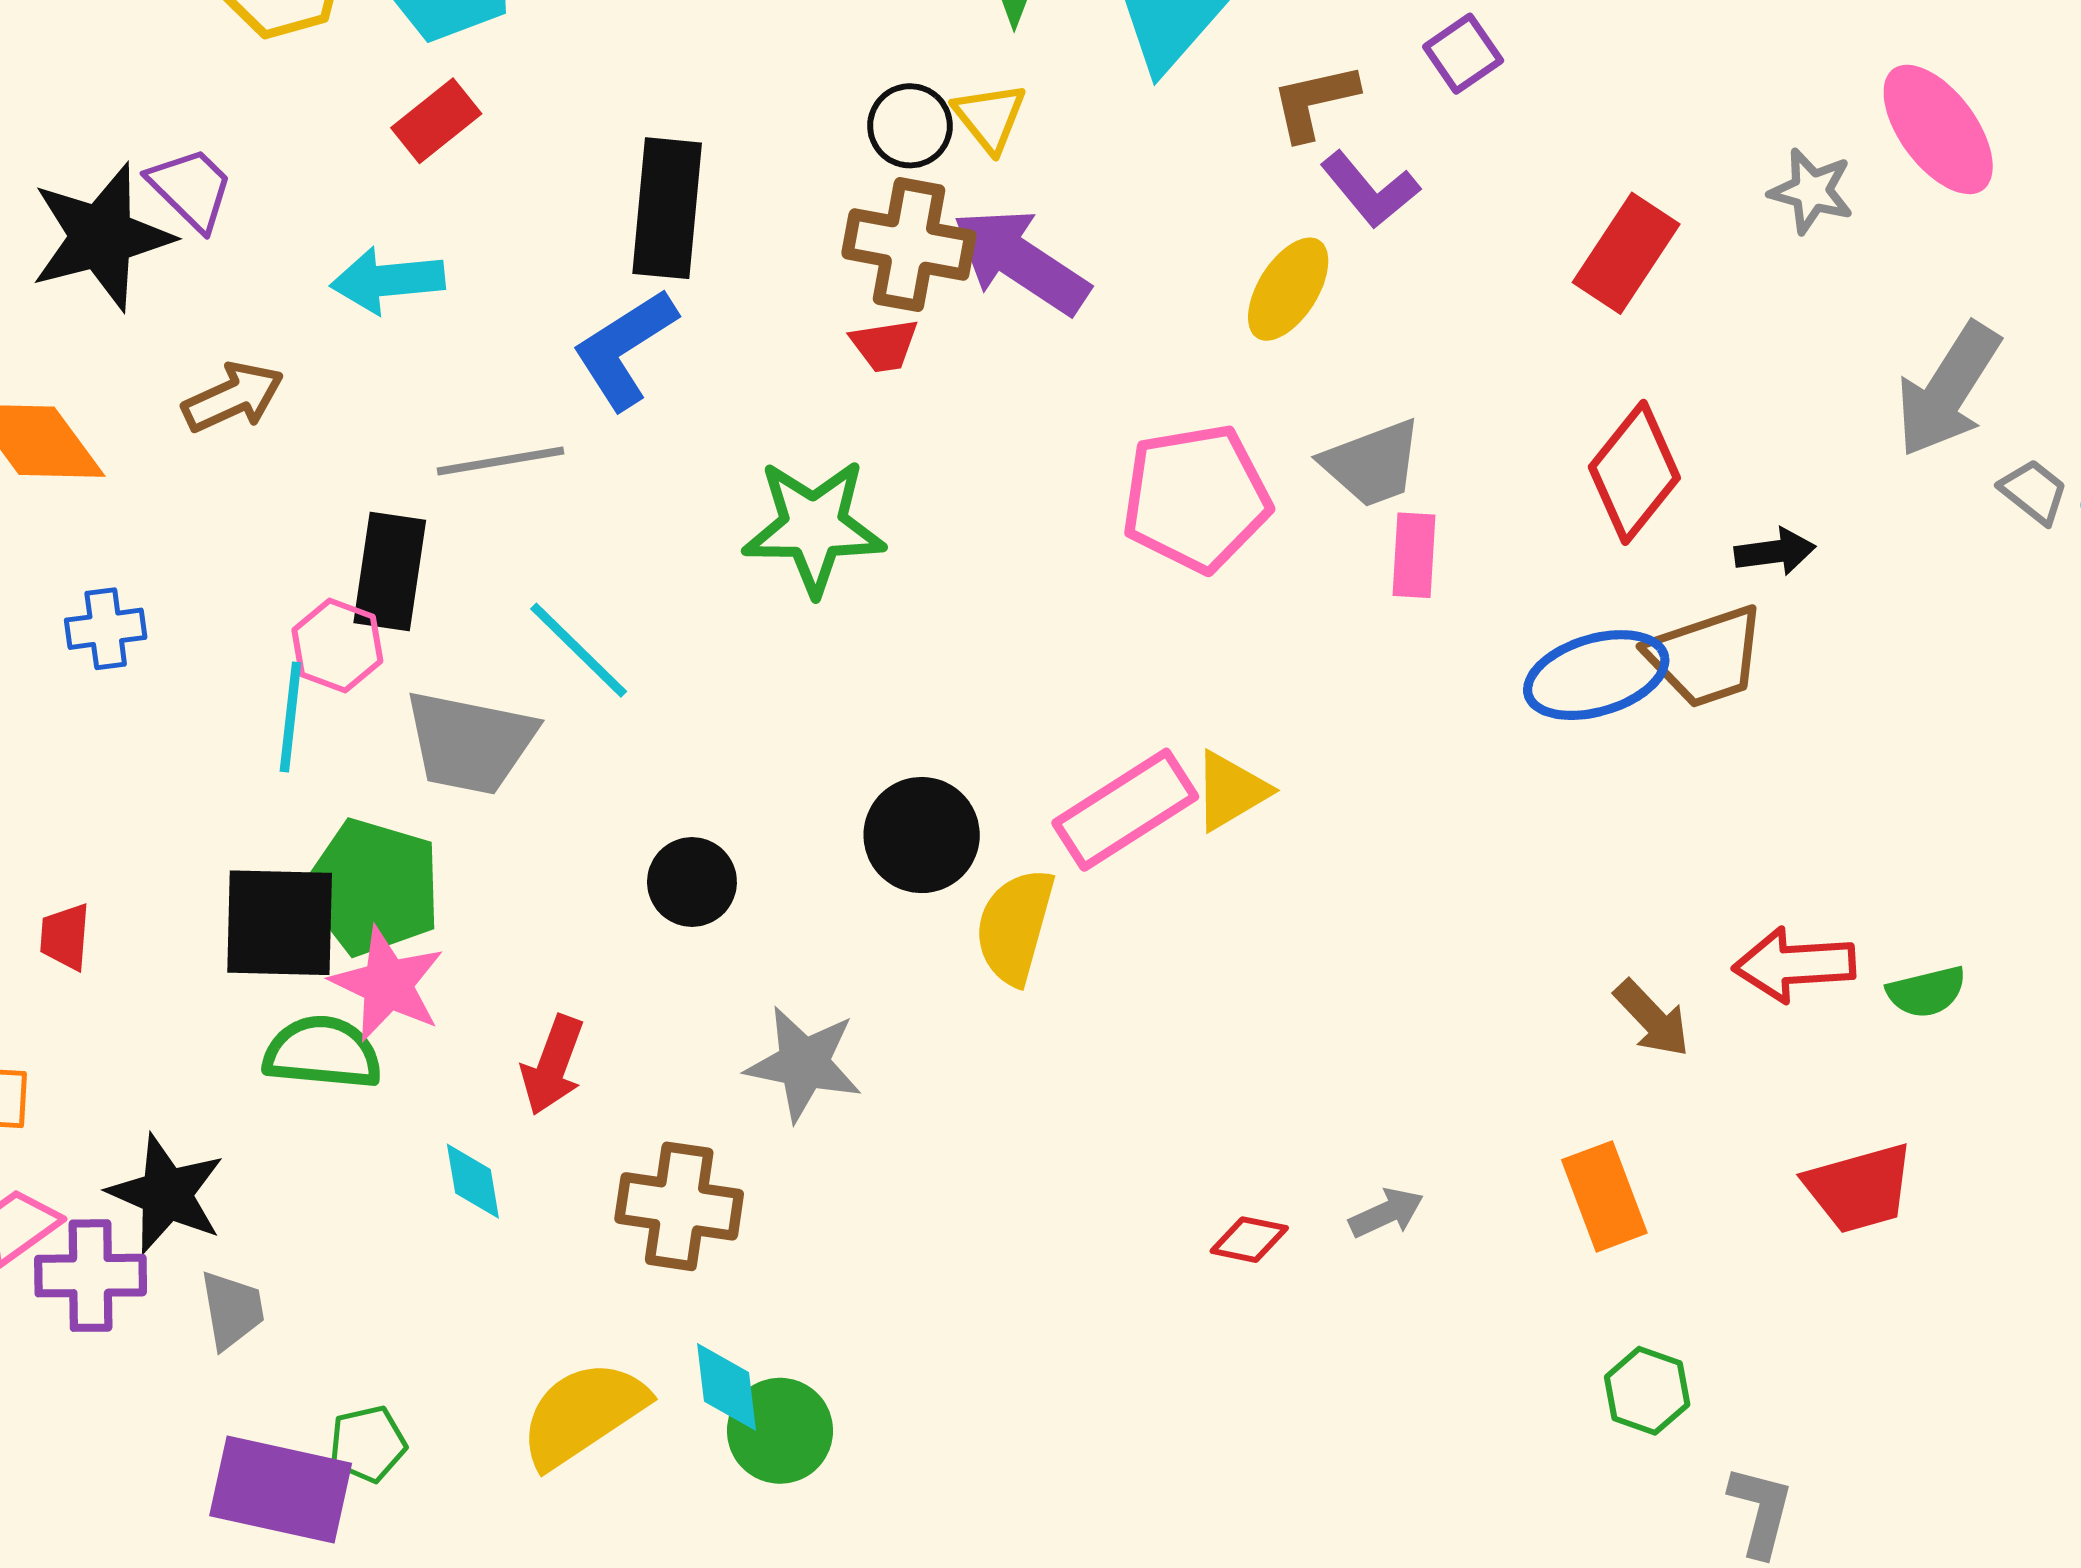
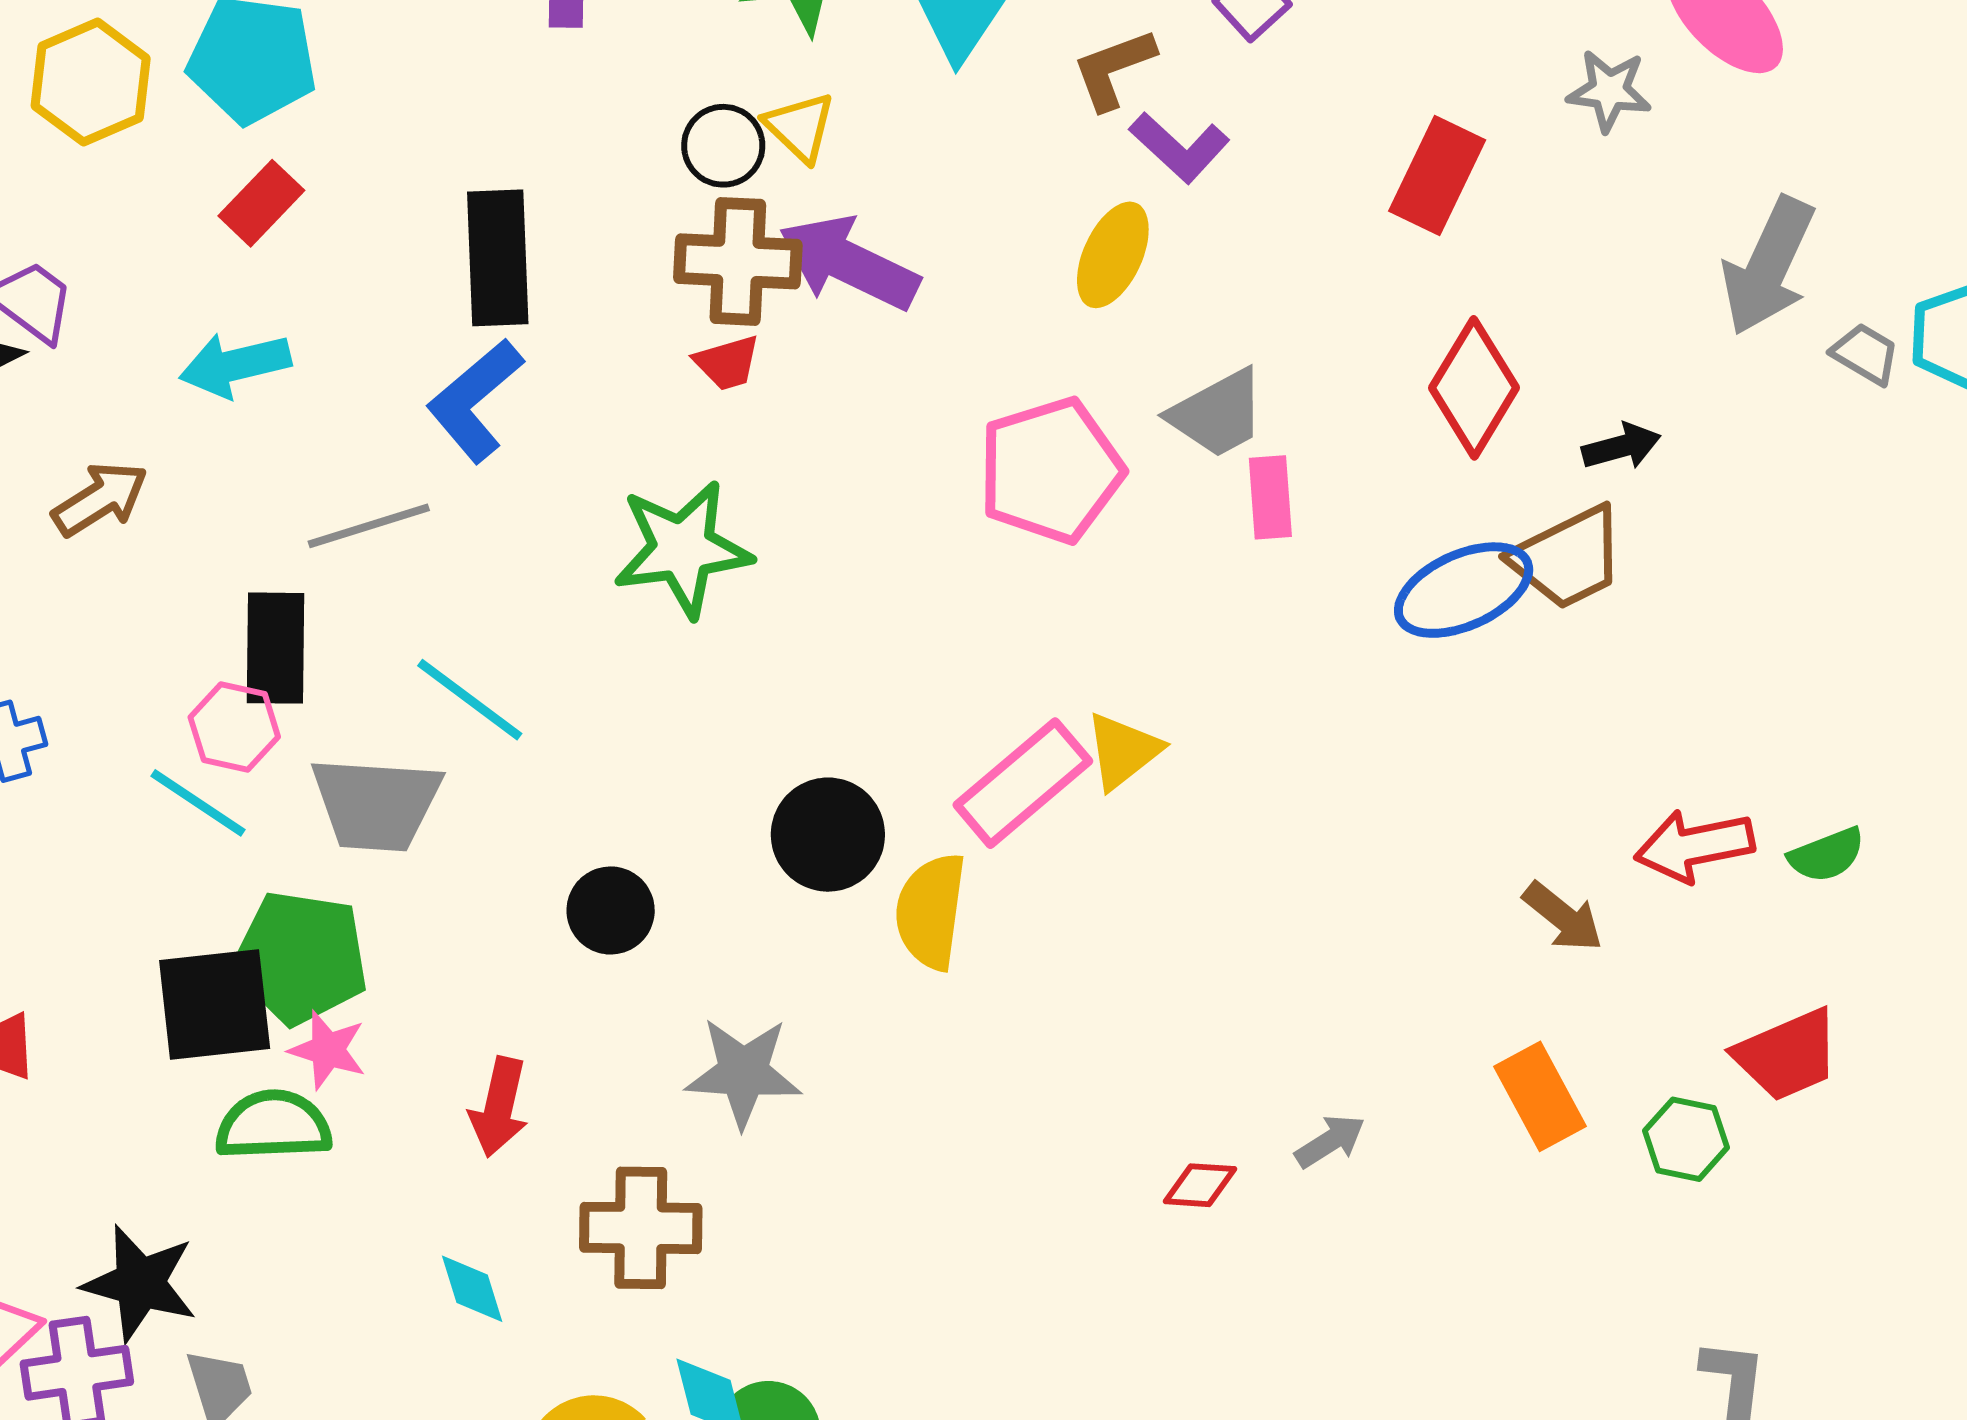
cyan line: (290, 717) -> (198, 803), turned -55
pink star: (388, 984) -> (328, 1050), size x0.7
cyan diamond: (473, 1181) -> (472, 1289), moved
green hexagon: (1647, 1391) -> (1686, 1139), moved

